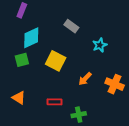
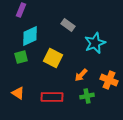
cyan star: (100, 45) -> (95, 43), size x1.5
red rectangle: (54, 102) -> (52, 97), size x1.5
green cross: (79, 115) -> (87, 96), moved

